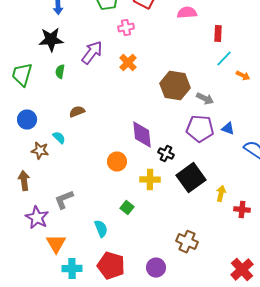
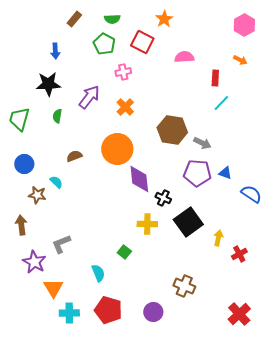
orange arrow: (243, 76) -> (240, 60), moved
orange circle: (117, 162) -> (117, 149), moved, size x1.6
red cross: (242, 210) -> (239, 254), turned -35

